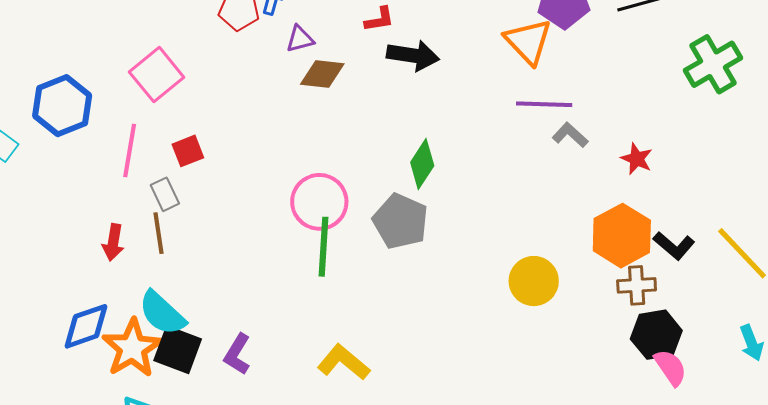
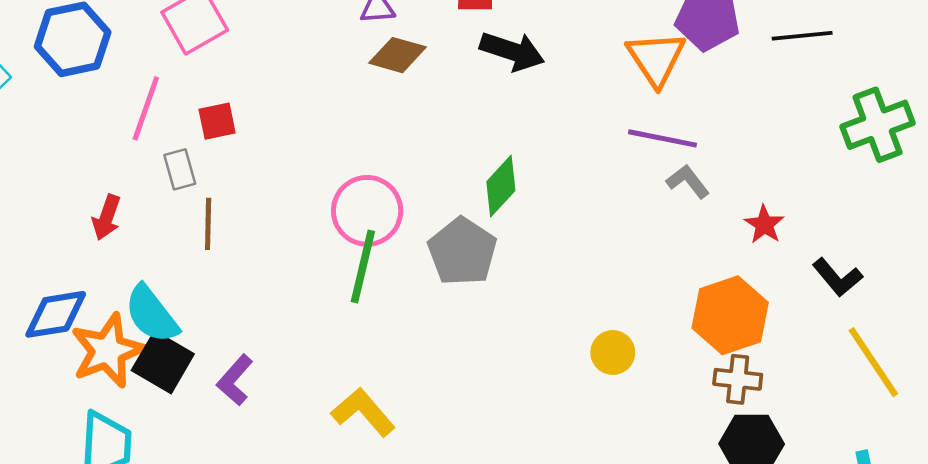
brown line: (159, 233) -> (208, 224), moved
black L-shape: (674, 246) -> (837, 277), moved
yellow circle: (534, 281) -> (613, 353), size x0.7

